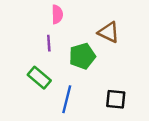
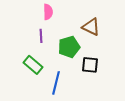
black square: (116, 99) -> (90, 65), moved

